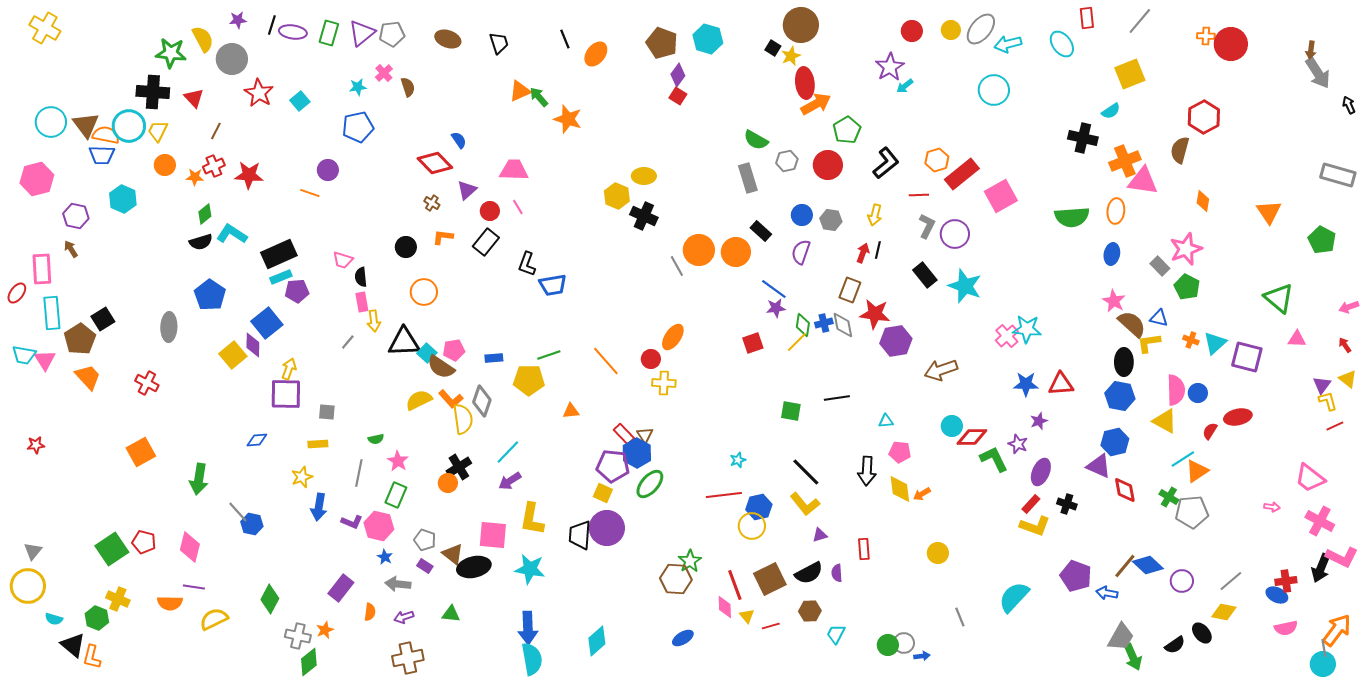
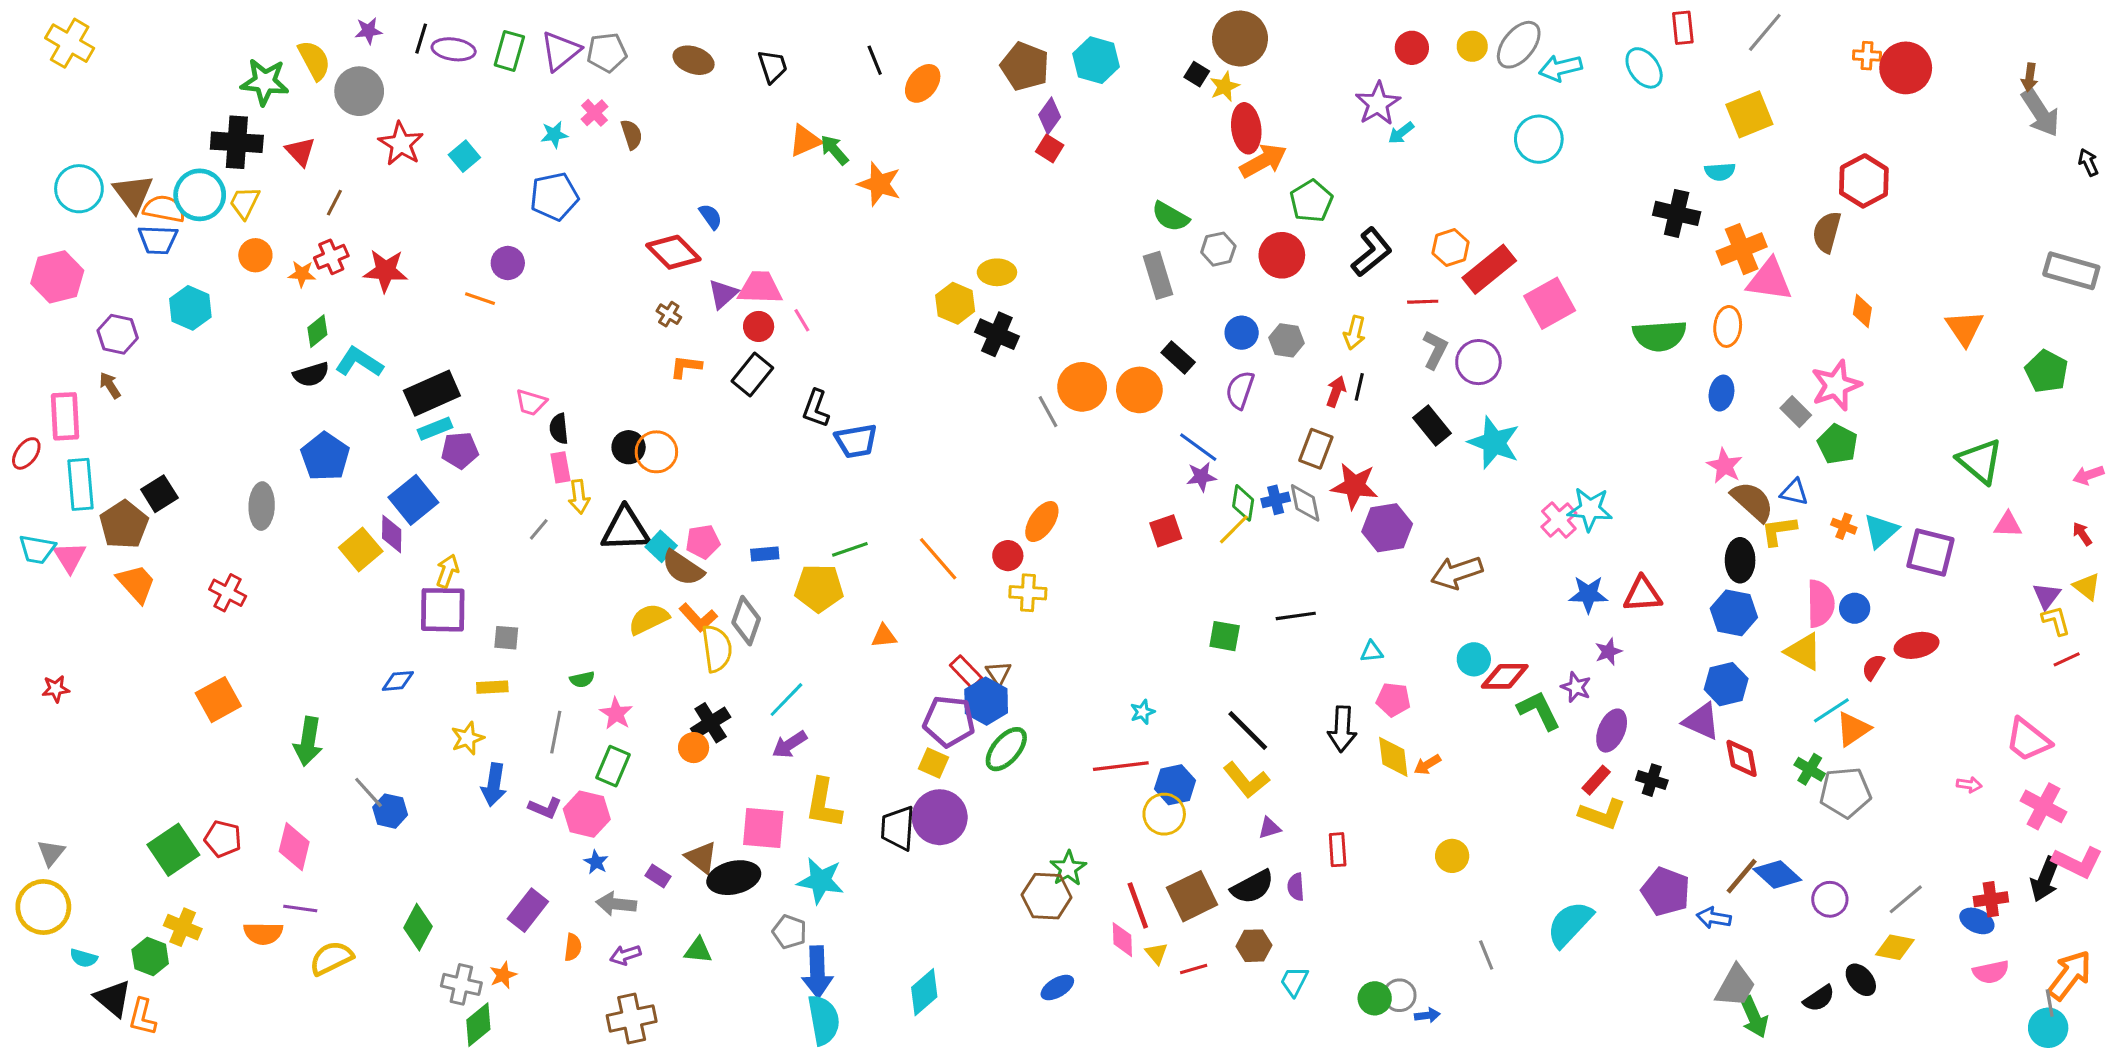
cyan semicircle: (1111, 111) -> (1720, 172), turned 30
pink trapezoid: (514, 170) -> (760, 288), moved
black circle: (406, 247) -> (629, 447), moved
gray pentagon: (425, 540) -> (790, 932), moved

